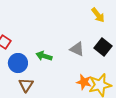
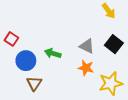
orange star: (84, 82) -> (86, 68), moved

